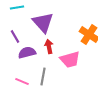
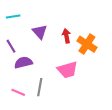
purple triangle: (43, 22) -> (40, 32), size x0.7
red arrow: (49, 46) -> (66, 36), moved

